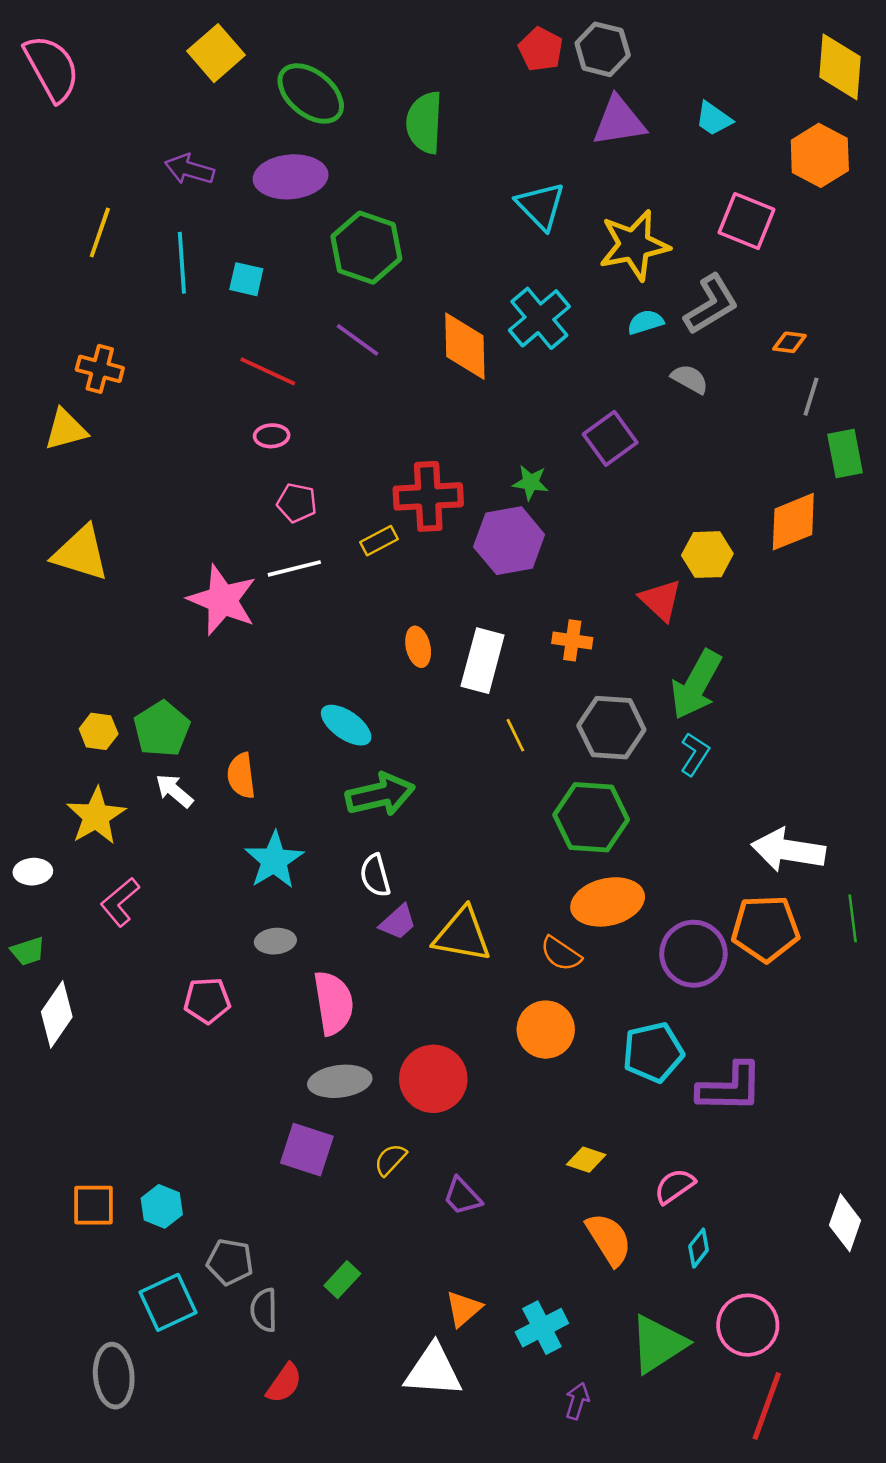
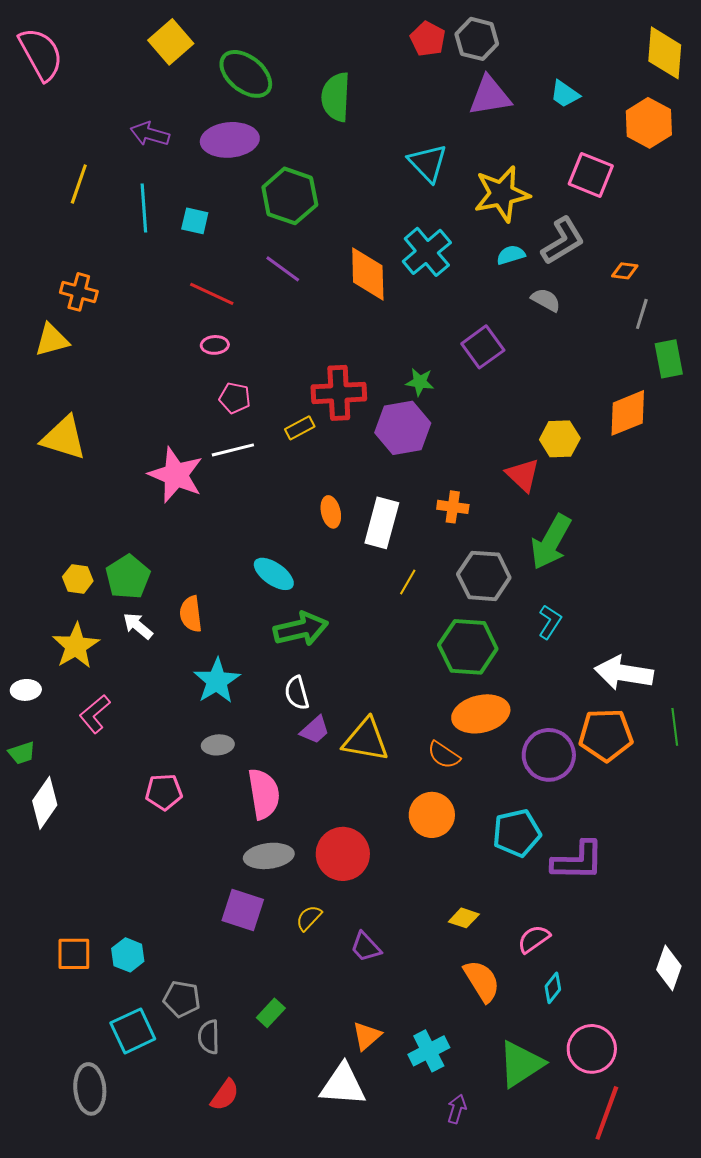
yellow line: (515, 735) -> (408, 582), turned 56
cyan L-shape: (695, 754) -> (550, 622), moved

